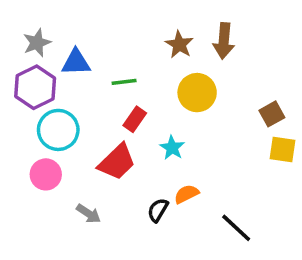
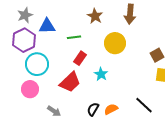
brown star: (179, 45) -> (95, 16), moved
orange semicircle: (186, 194) -> (111, 109), moved
black line: (236, 228) -> (144, 105), moved

